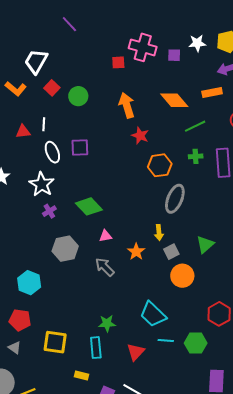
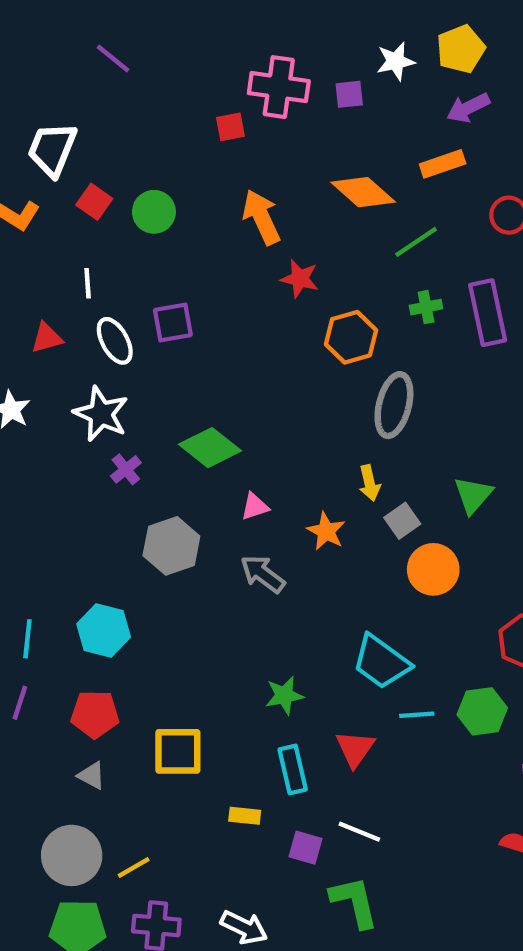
red triangle: (23, 132) -> (47, 338), moved
cyan rectangle: (96, 348) -> (293, 769), moved

